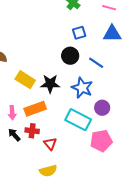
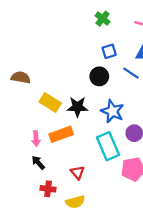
blue line: (96, 63) -> (131, 73), moved
cyan rectangle: (78, 120) -> (108, 146), turned 40
red cross: (32, 131) -> (48, 189), moved

